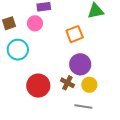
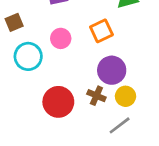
pink circle: (35, 23) -> (61, 38), moved
gray line: (83, 107) -> (120, 125), turned -42

